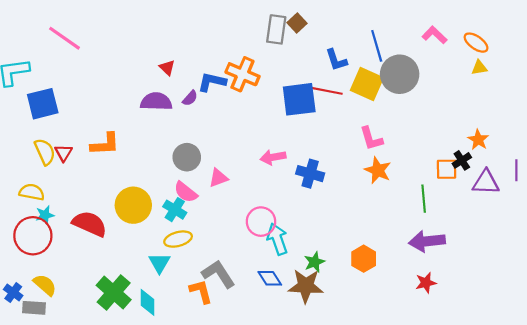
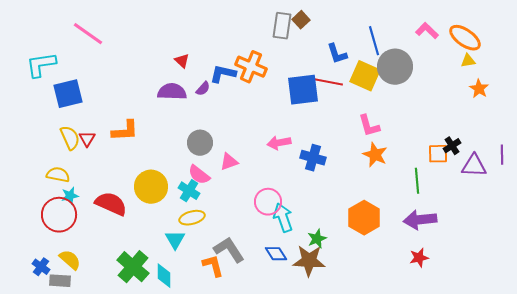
orange ellipse: (476, 43) -> (465, 38), size x1.4
orange star: (478, 140) -> (479, 89), moved
orange hexagon: (364, 259) -> (364, 218), moved, size x1.4

